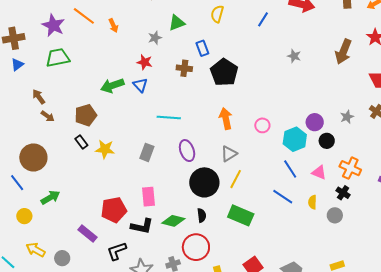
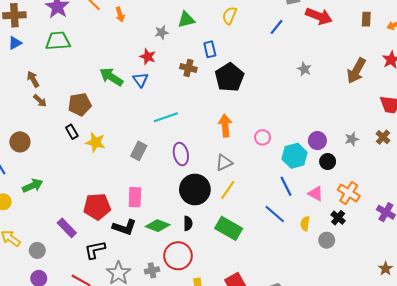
green arrow: (112, 86) -> (111, 77), turned 45
cyan line: (169, 118) -> (166, 117), turned -30
brown circle: (33, 157) -> (20, 142), size x0.7

